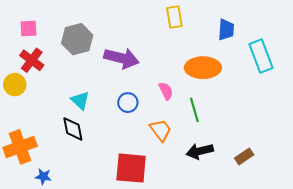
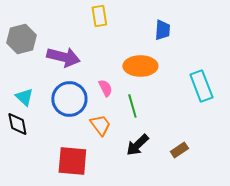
yellow rectangle: (174, 17) -> (99, 16), moved
cyan rectangle: (261, 56) -> (201, 86), moved
blue circle: (128, 103) -> (69, 99), size x1.8
black arrow: (200, 151) -> (137, 145), turned -30

